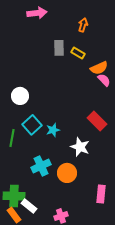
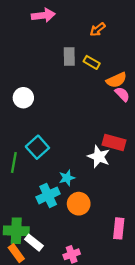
orange arrow: (83, 25) -> (98, 29), turned -144
white circle: (20, 96) -> (23, 98), moved
red rectangle: (97, 121) -> (114, 142), turned -30
cyan star: (53, 130) -> (67, 178), moved
white star: (80, 147) -> (99, 157), moved

